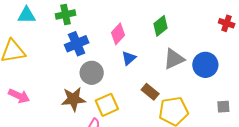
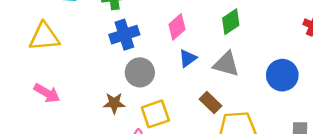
gray triangle: (174, 59) -> (226, 64), moved, turned 35
brown star: (73, 99) -> (114, 103), size x0.7

